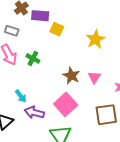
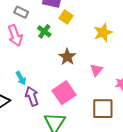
green cross: (33, 58) -> (44, 31), moved
brown star: (71, 76) -> (67, 57), moved
purple arrow: (34, 113) -> (32, 96), turned 48

